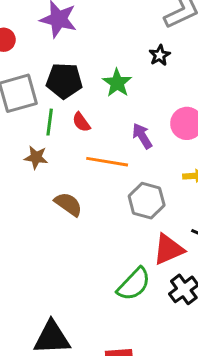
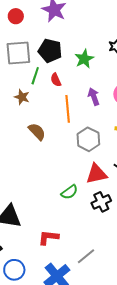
orange line: (107, 162) -> (68, 109), turned 64
green semicircle: (134, 284) -> (69, 192), size x0.7

